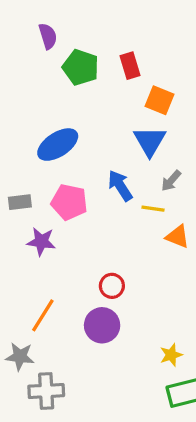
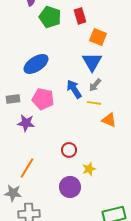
gray arrow: (171, 181) -> (95, 85), moved
purple circle: (102, 325) -> (70, 187), moved
yellow star: (171, 355) -> (89, 169), moved

